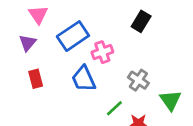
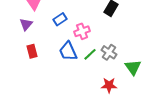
blue rectangle: (73, 36) -> (60, 19), size x0.6
green line: (114, 108) -> (90, 54), moved

